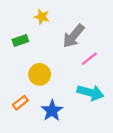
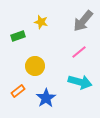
yellow star: (42, 17) -> (41, 22), moved
gray arrow: (73, 36) -> (83, 21), moved

